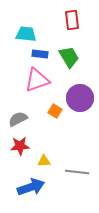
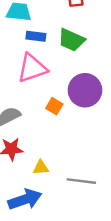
green trapezoid: (69, 57) -> (71, 40), turned 145

